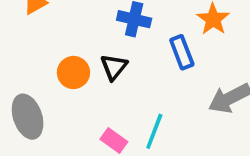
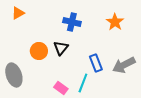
blue rectangle: (182, 52) -> (96, 63), moved

